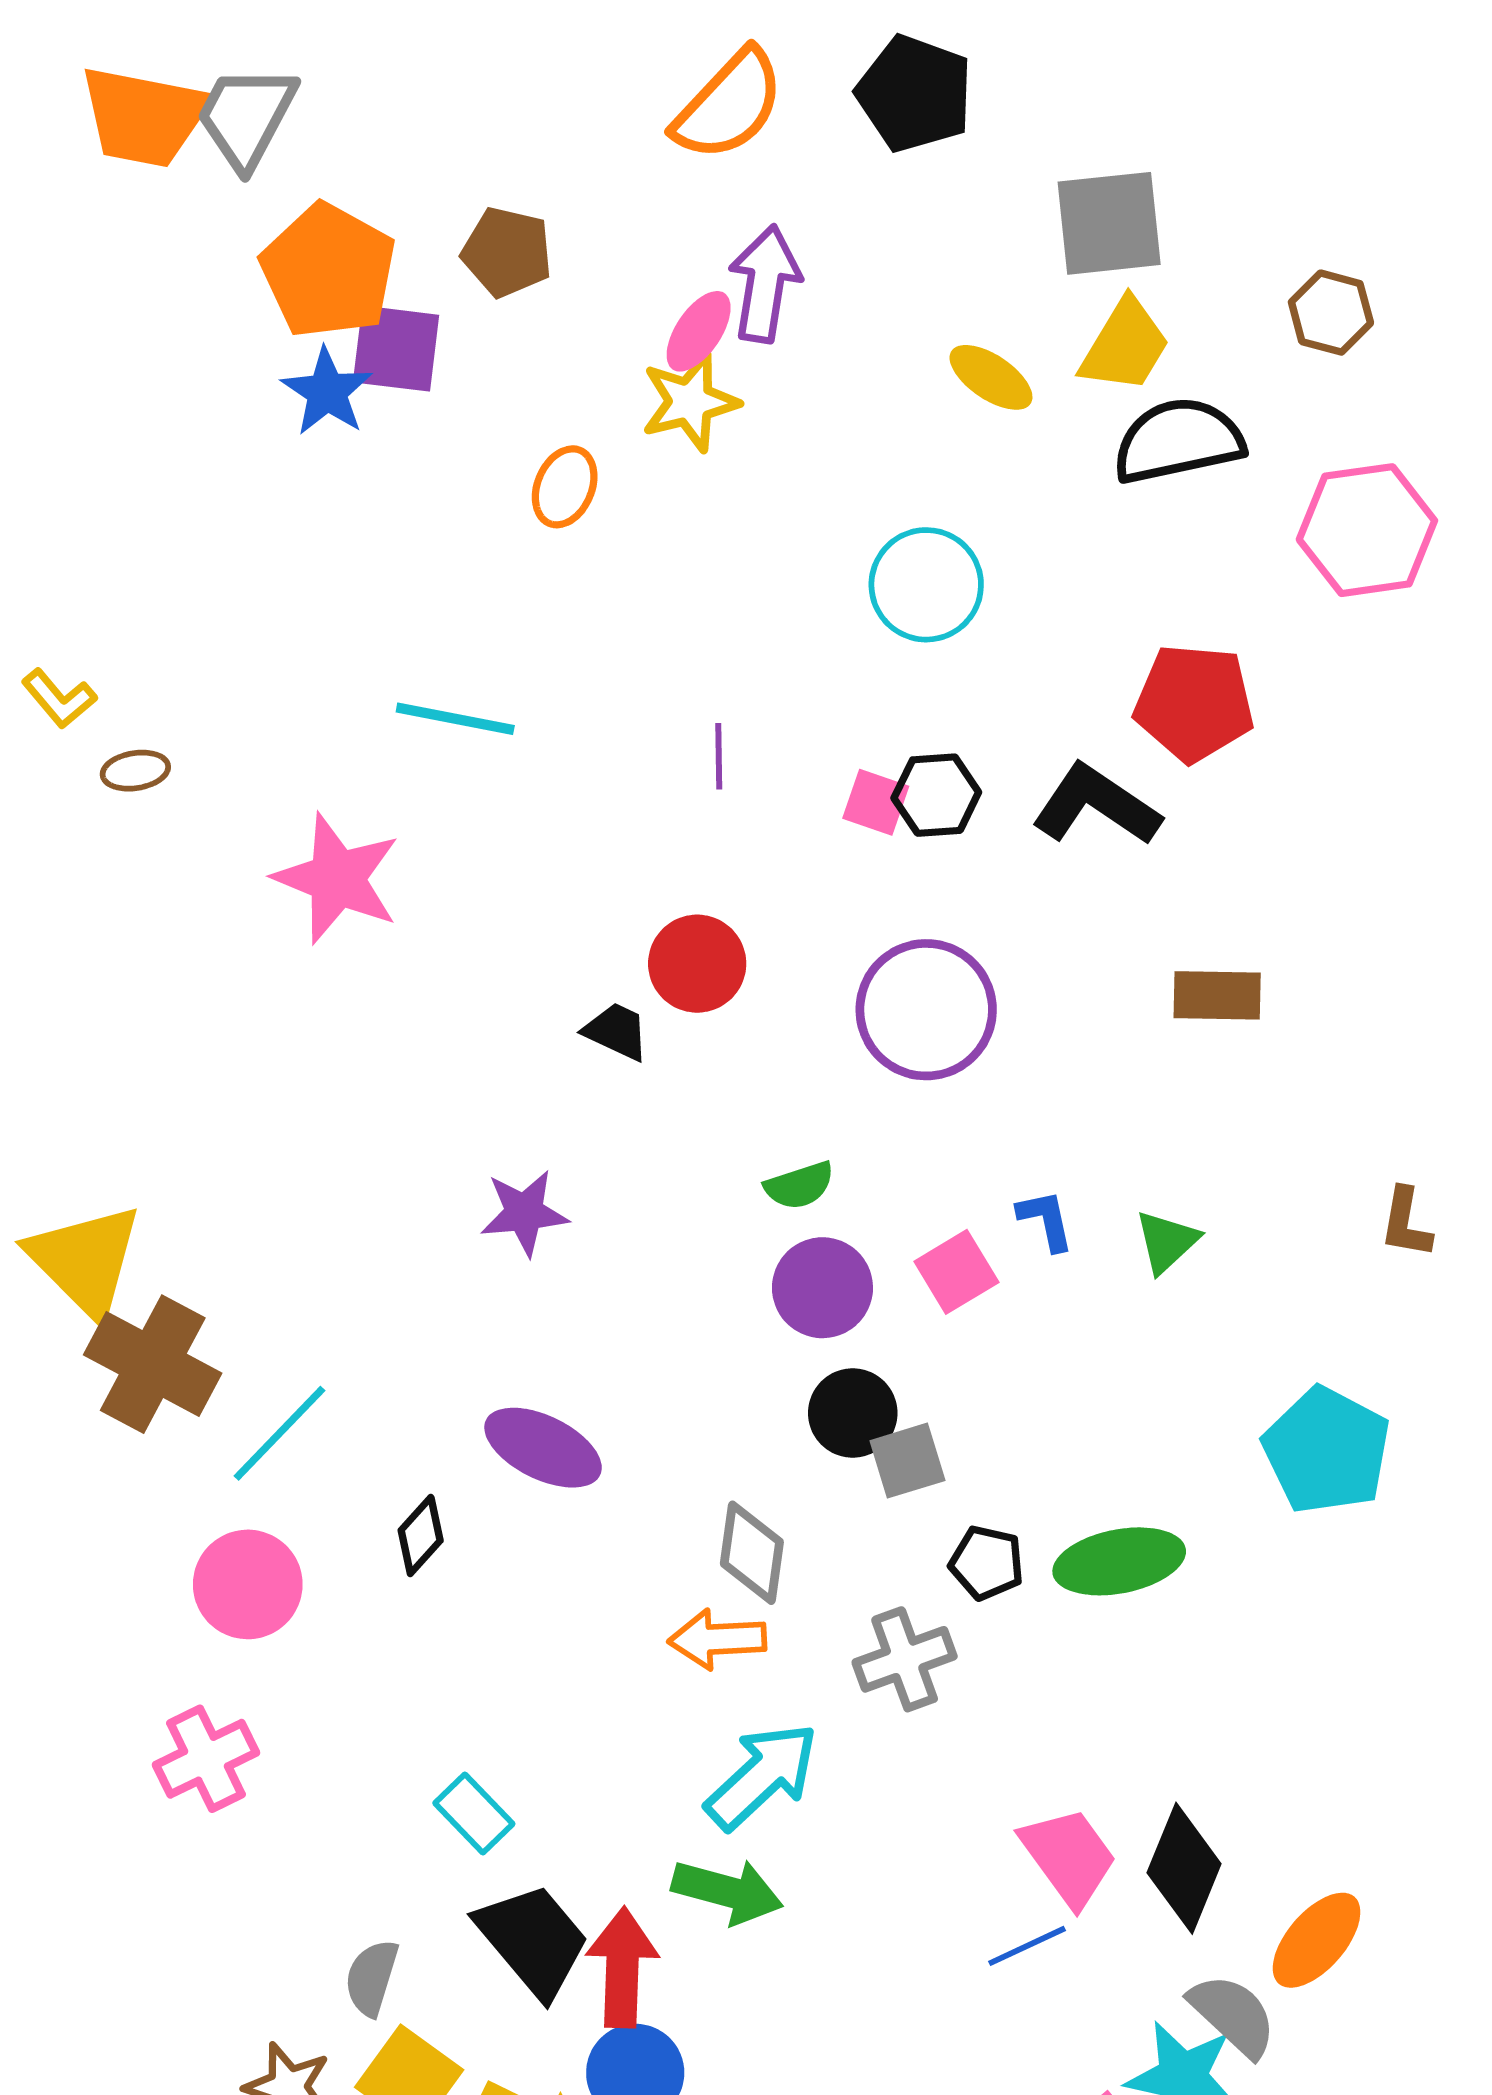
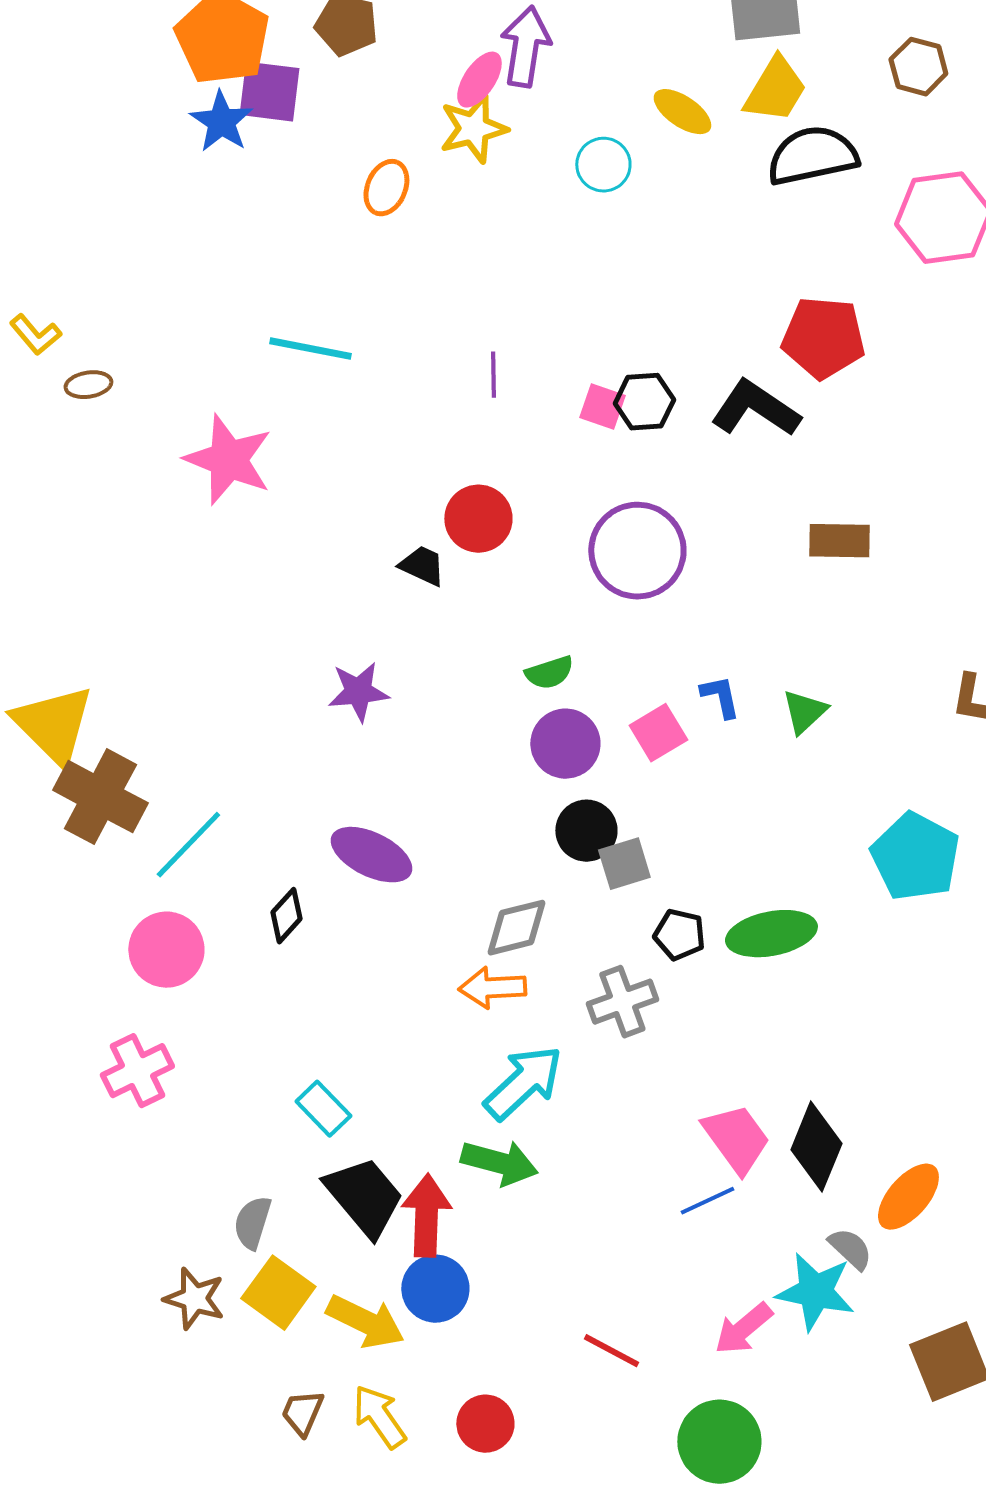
cyan circle: (926, 585) -> (603, 165), moved, size x0.7
gray diamond: (752, 1553) -> (516, 928), turned 68
gray semicircle: (1233, 2015) -> (850, 1249), size x0.7

